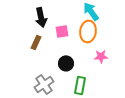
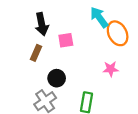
orange ellipse: (88, 31) -> (118, 33), moved, turned -35
black circle: (66, 63) -> (57, 78), moved

